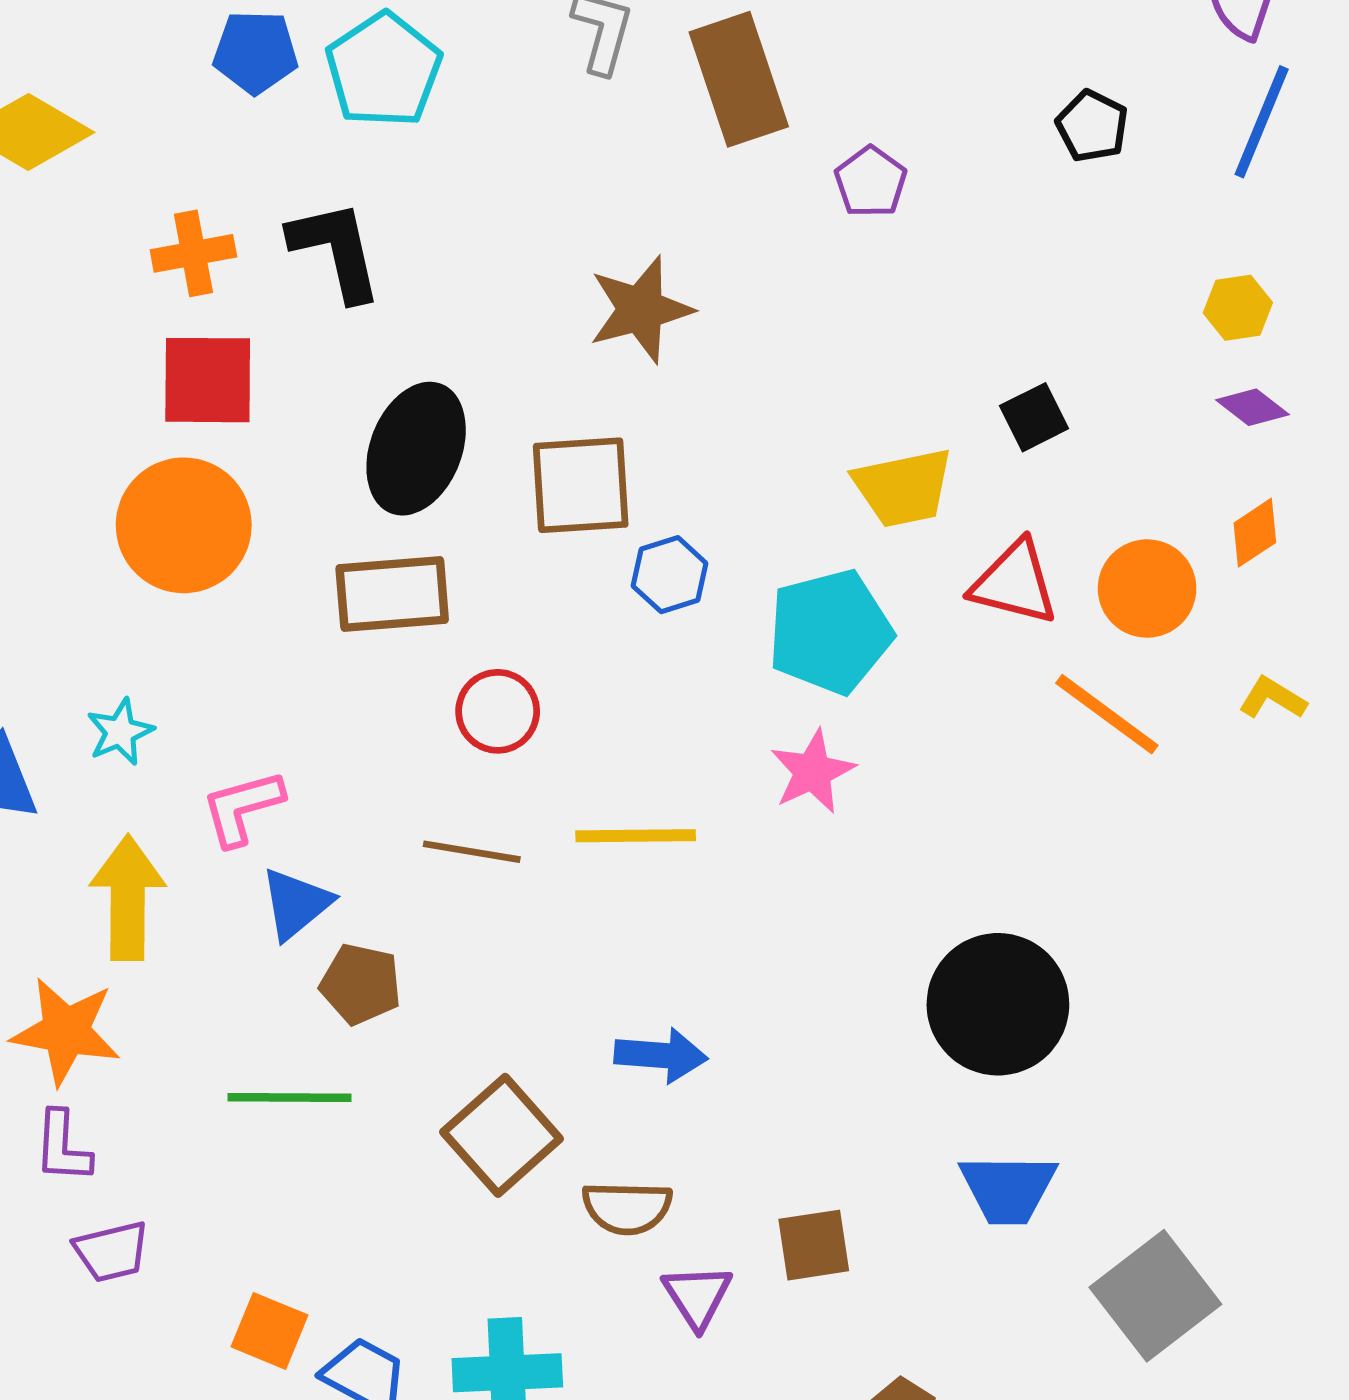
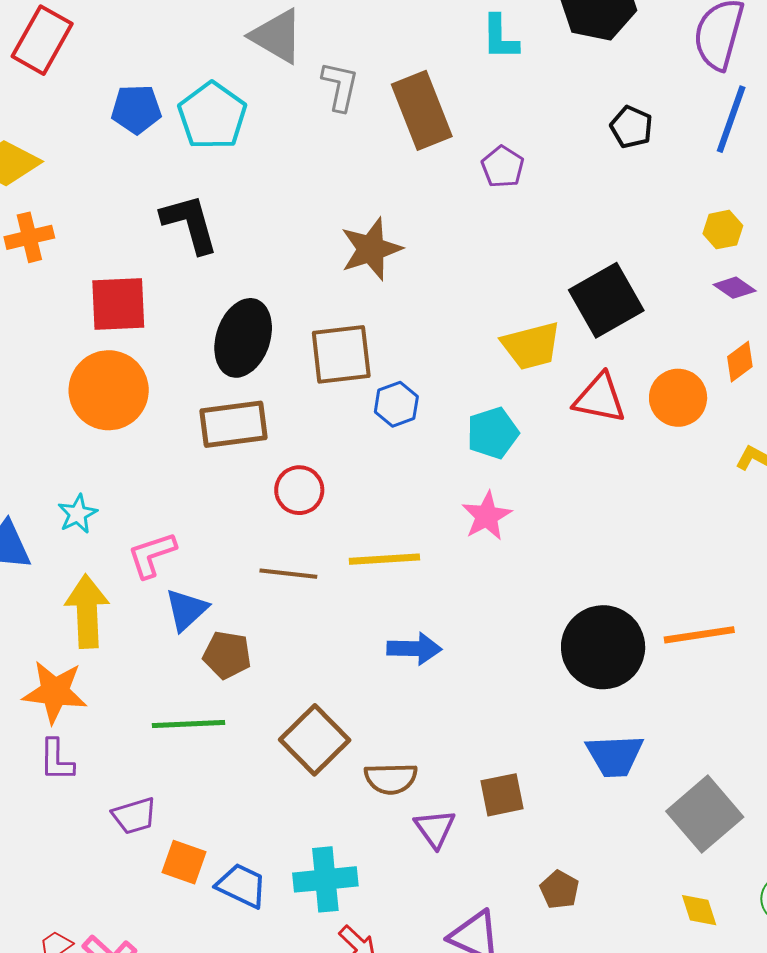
orange cross: (193, 253) -> (29, 237), moved
black square: (1034, 417) -> (606, 300), size x1.8
cyan pentagon: (830, 632) -> (493, 433), size x0.7
orange line: (1107, 714) -> (699, 635), moved, turned -42
blue arrow: (661, 1055) -> (414, 649), moved
purple trapezoid: (111, 1252) -> (134, 816), moved

